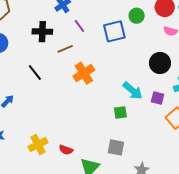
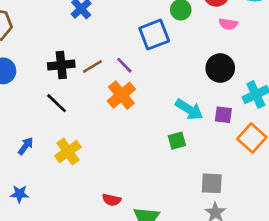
purple line: (79, 26) -> (124, 65), moved
black cross: (42, 32) -> (61, 65), moved
yellow cross: (38, 145) -> (68, 152), moved
gray square: (116, 147) -> (212, 183), moved

